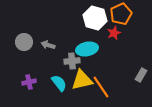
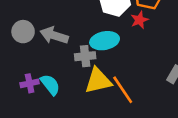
gray arrow: (48, 45) -> (54, 35), size x1.5
cyan semicircle: (59, 83) -> (50, 85), moved

